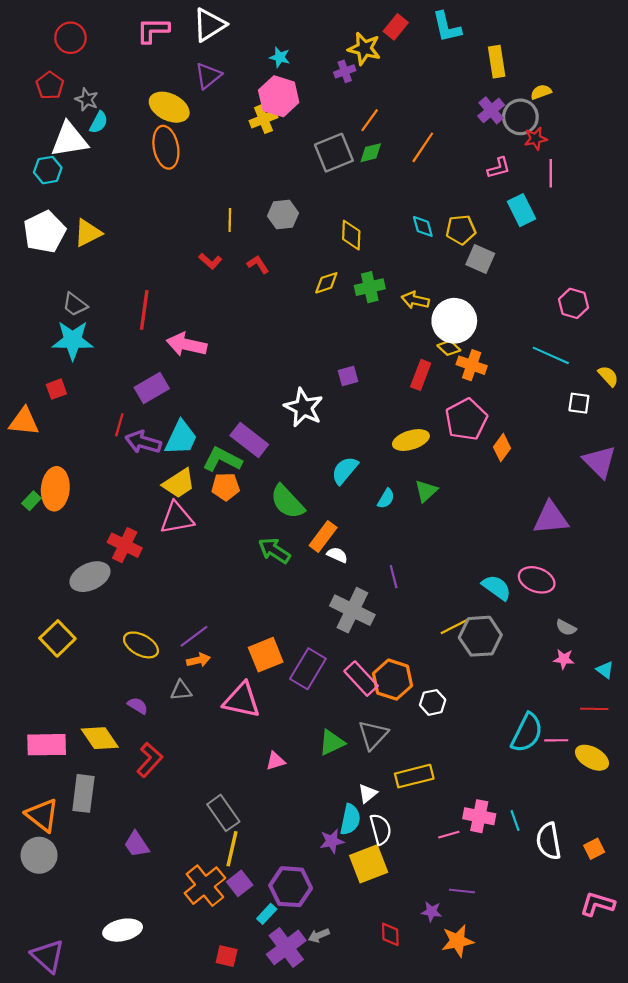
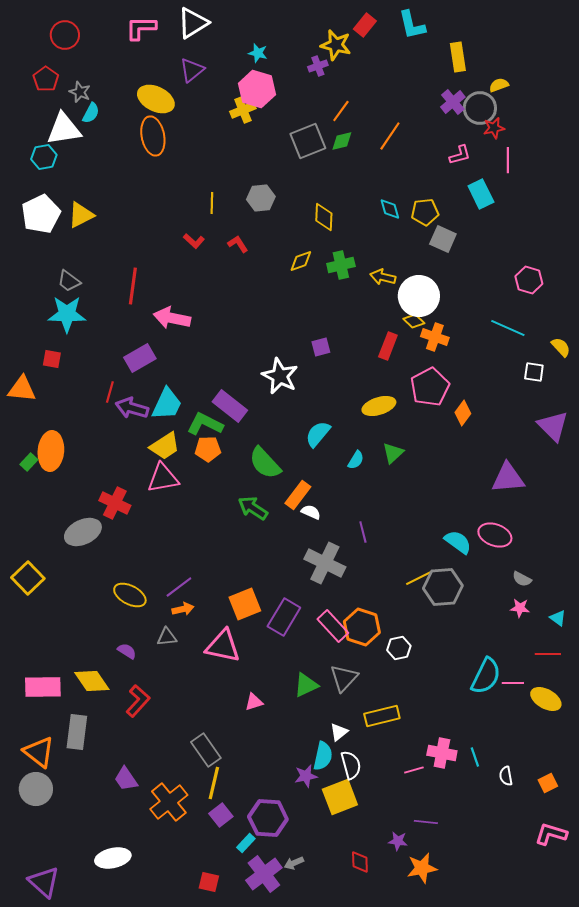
red square: (56, 389) -> (52, 359), turned 30
yellow square: (57, 638) -> (28, 578), moved
white semicircle: (549, 841) -> (506, 776), size x0.6
orange cross: (205, 886) -> (169, 802), moved

